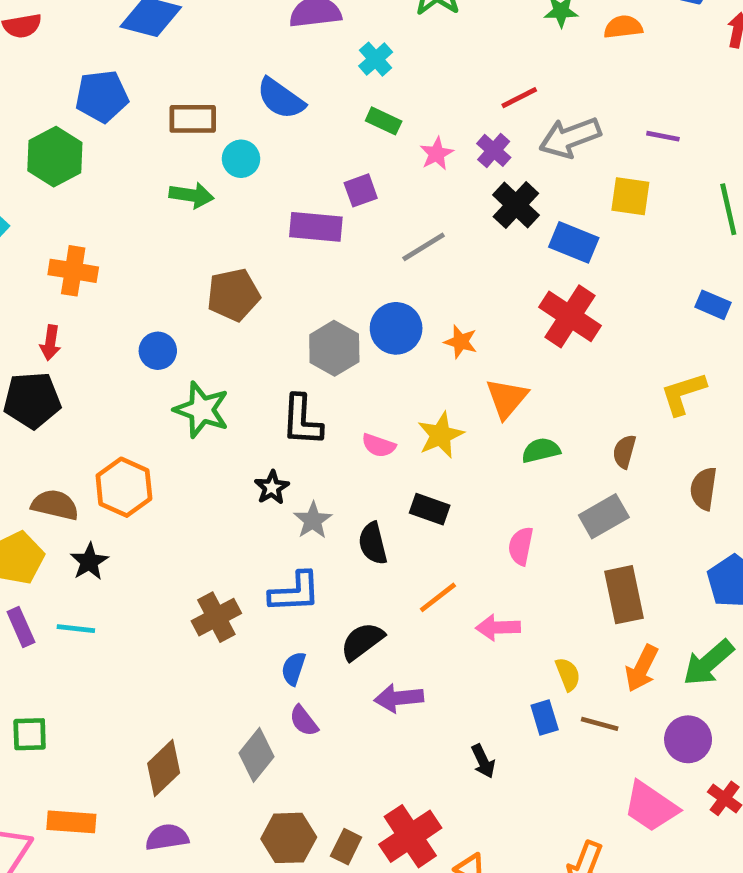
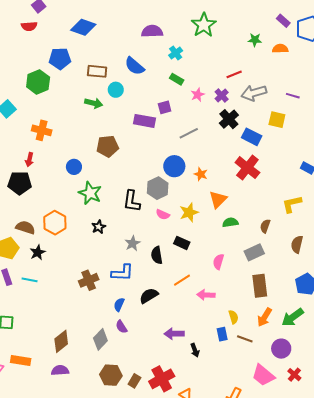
gray hexagon: (334, 348) -> (158, 188), moved
black star: (272, 488) -> (99, 227), moved
purple arrow: (399, 698) -> (174, 334), moved

